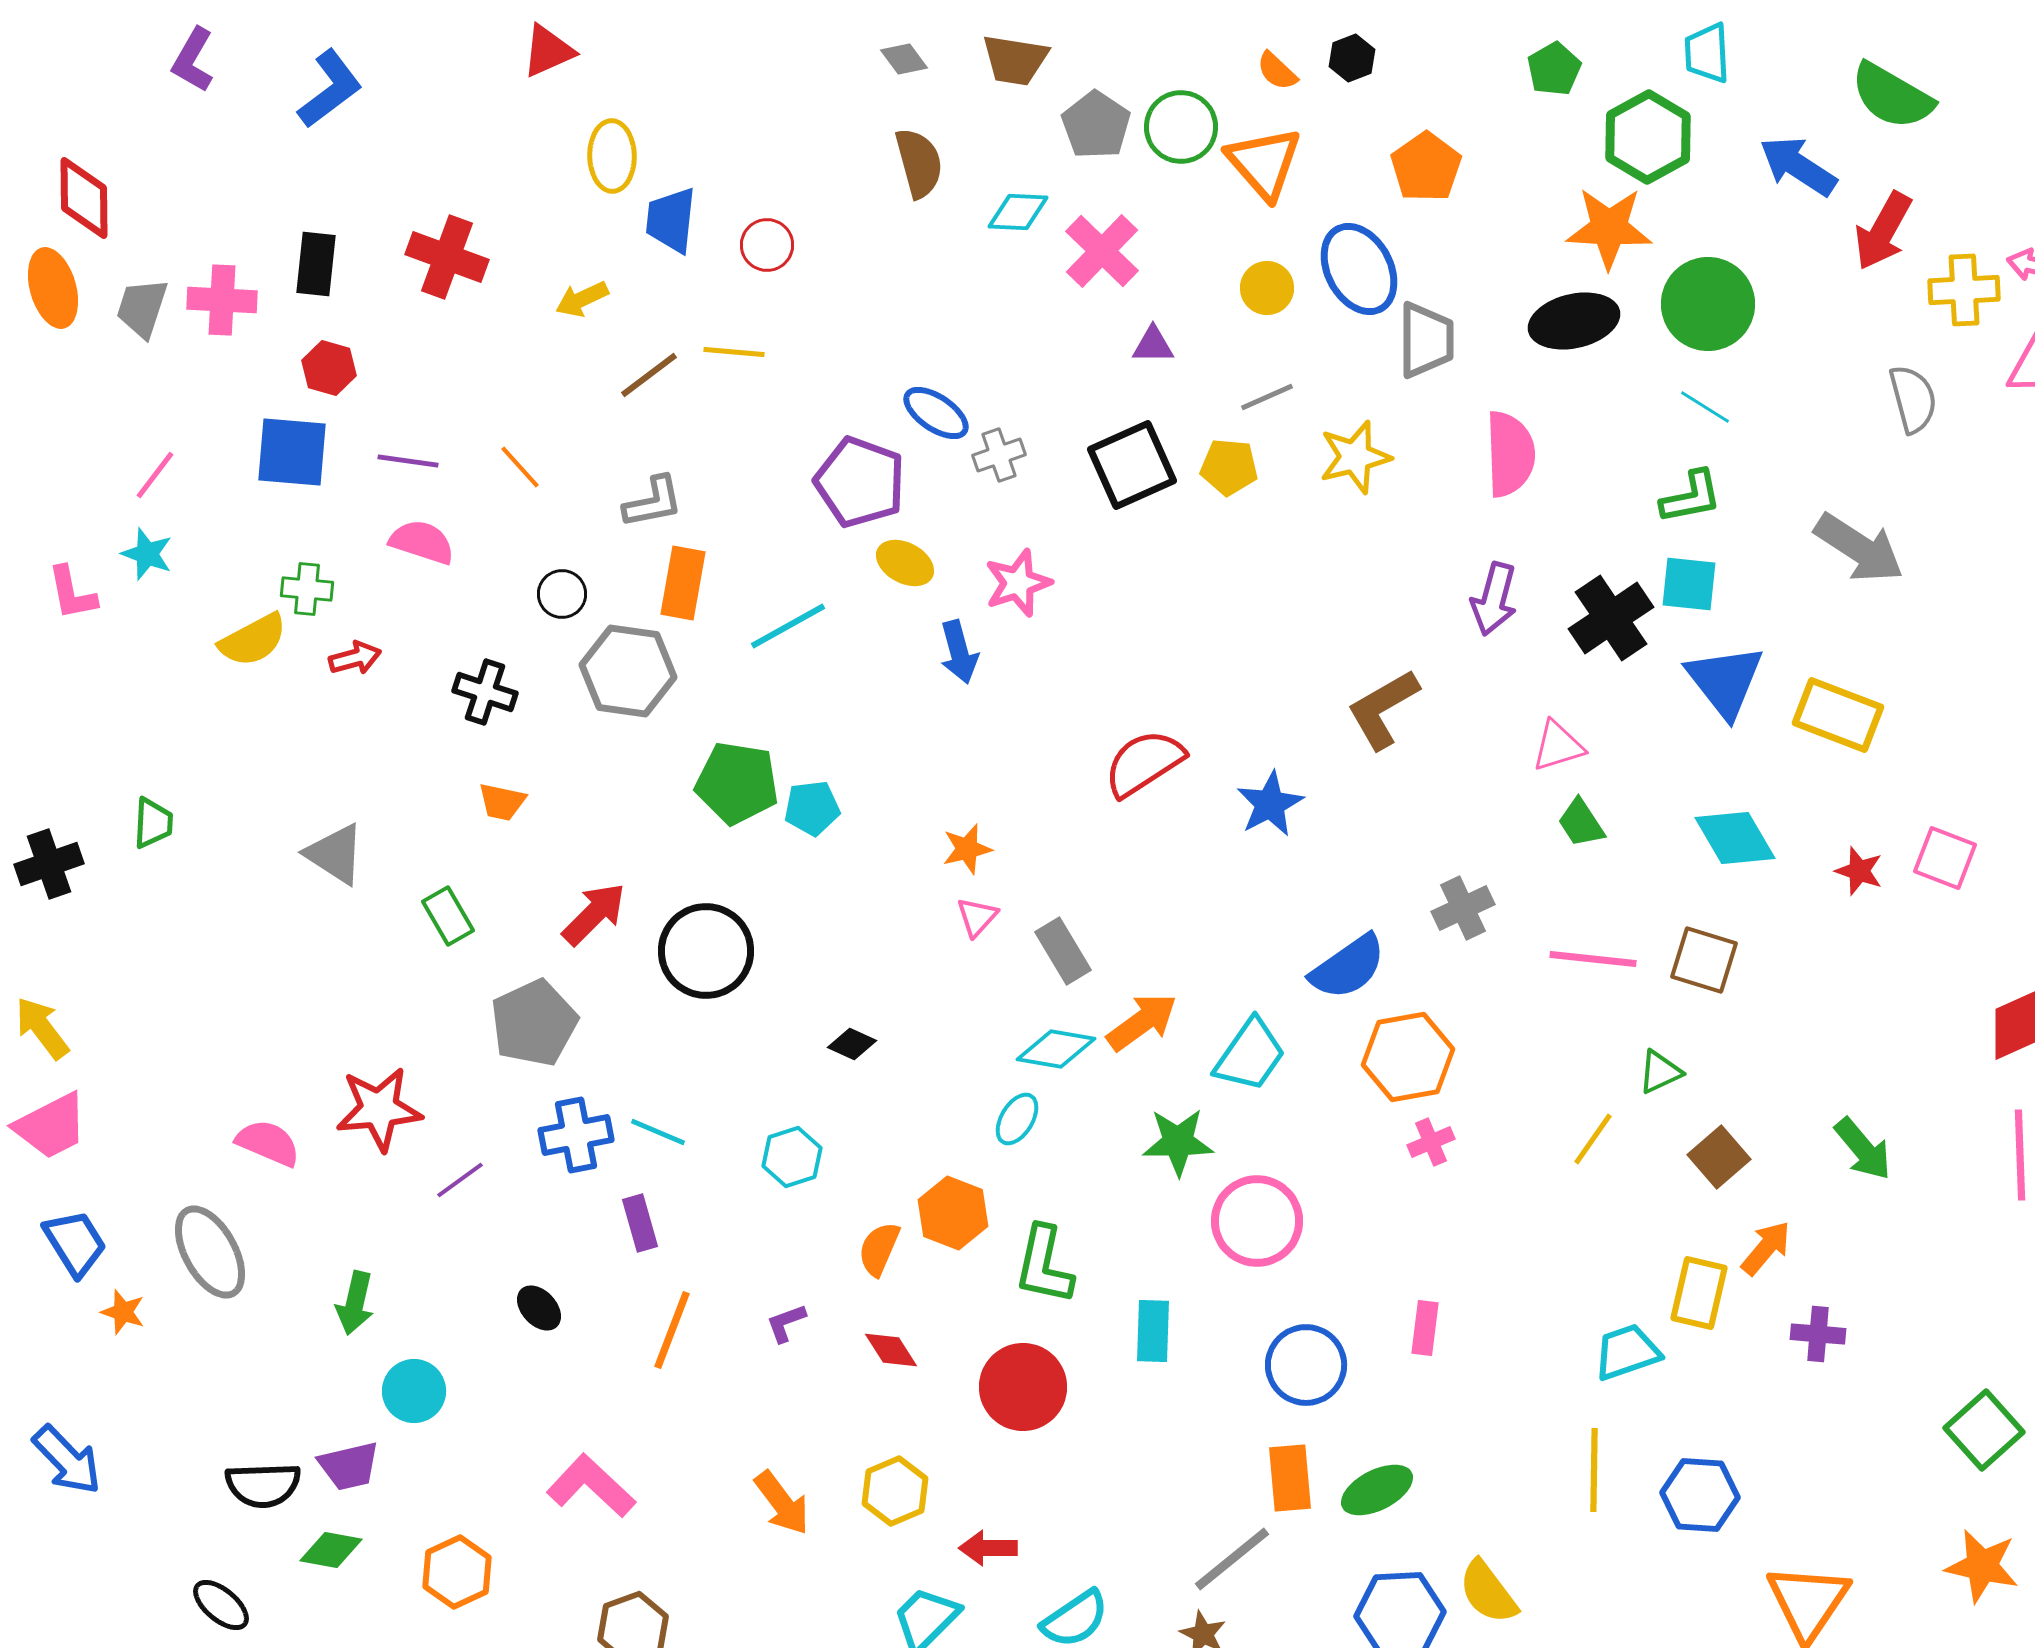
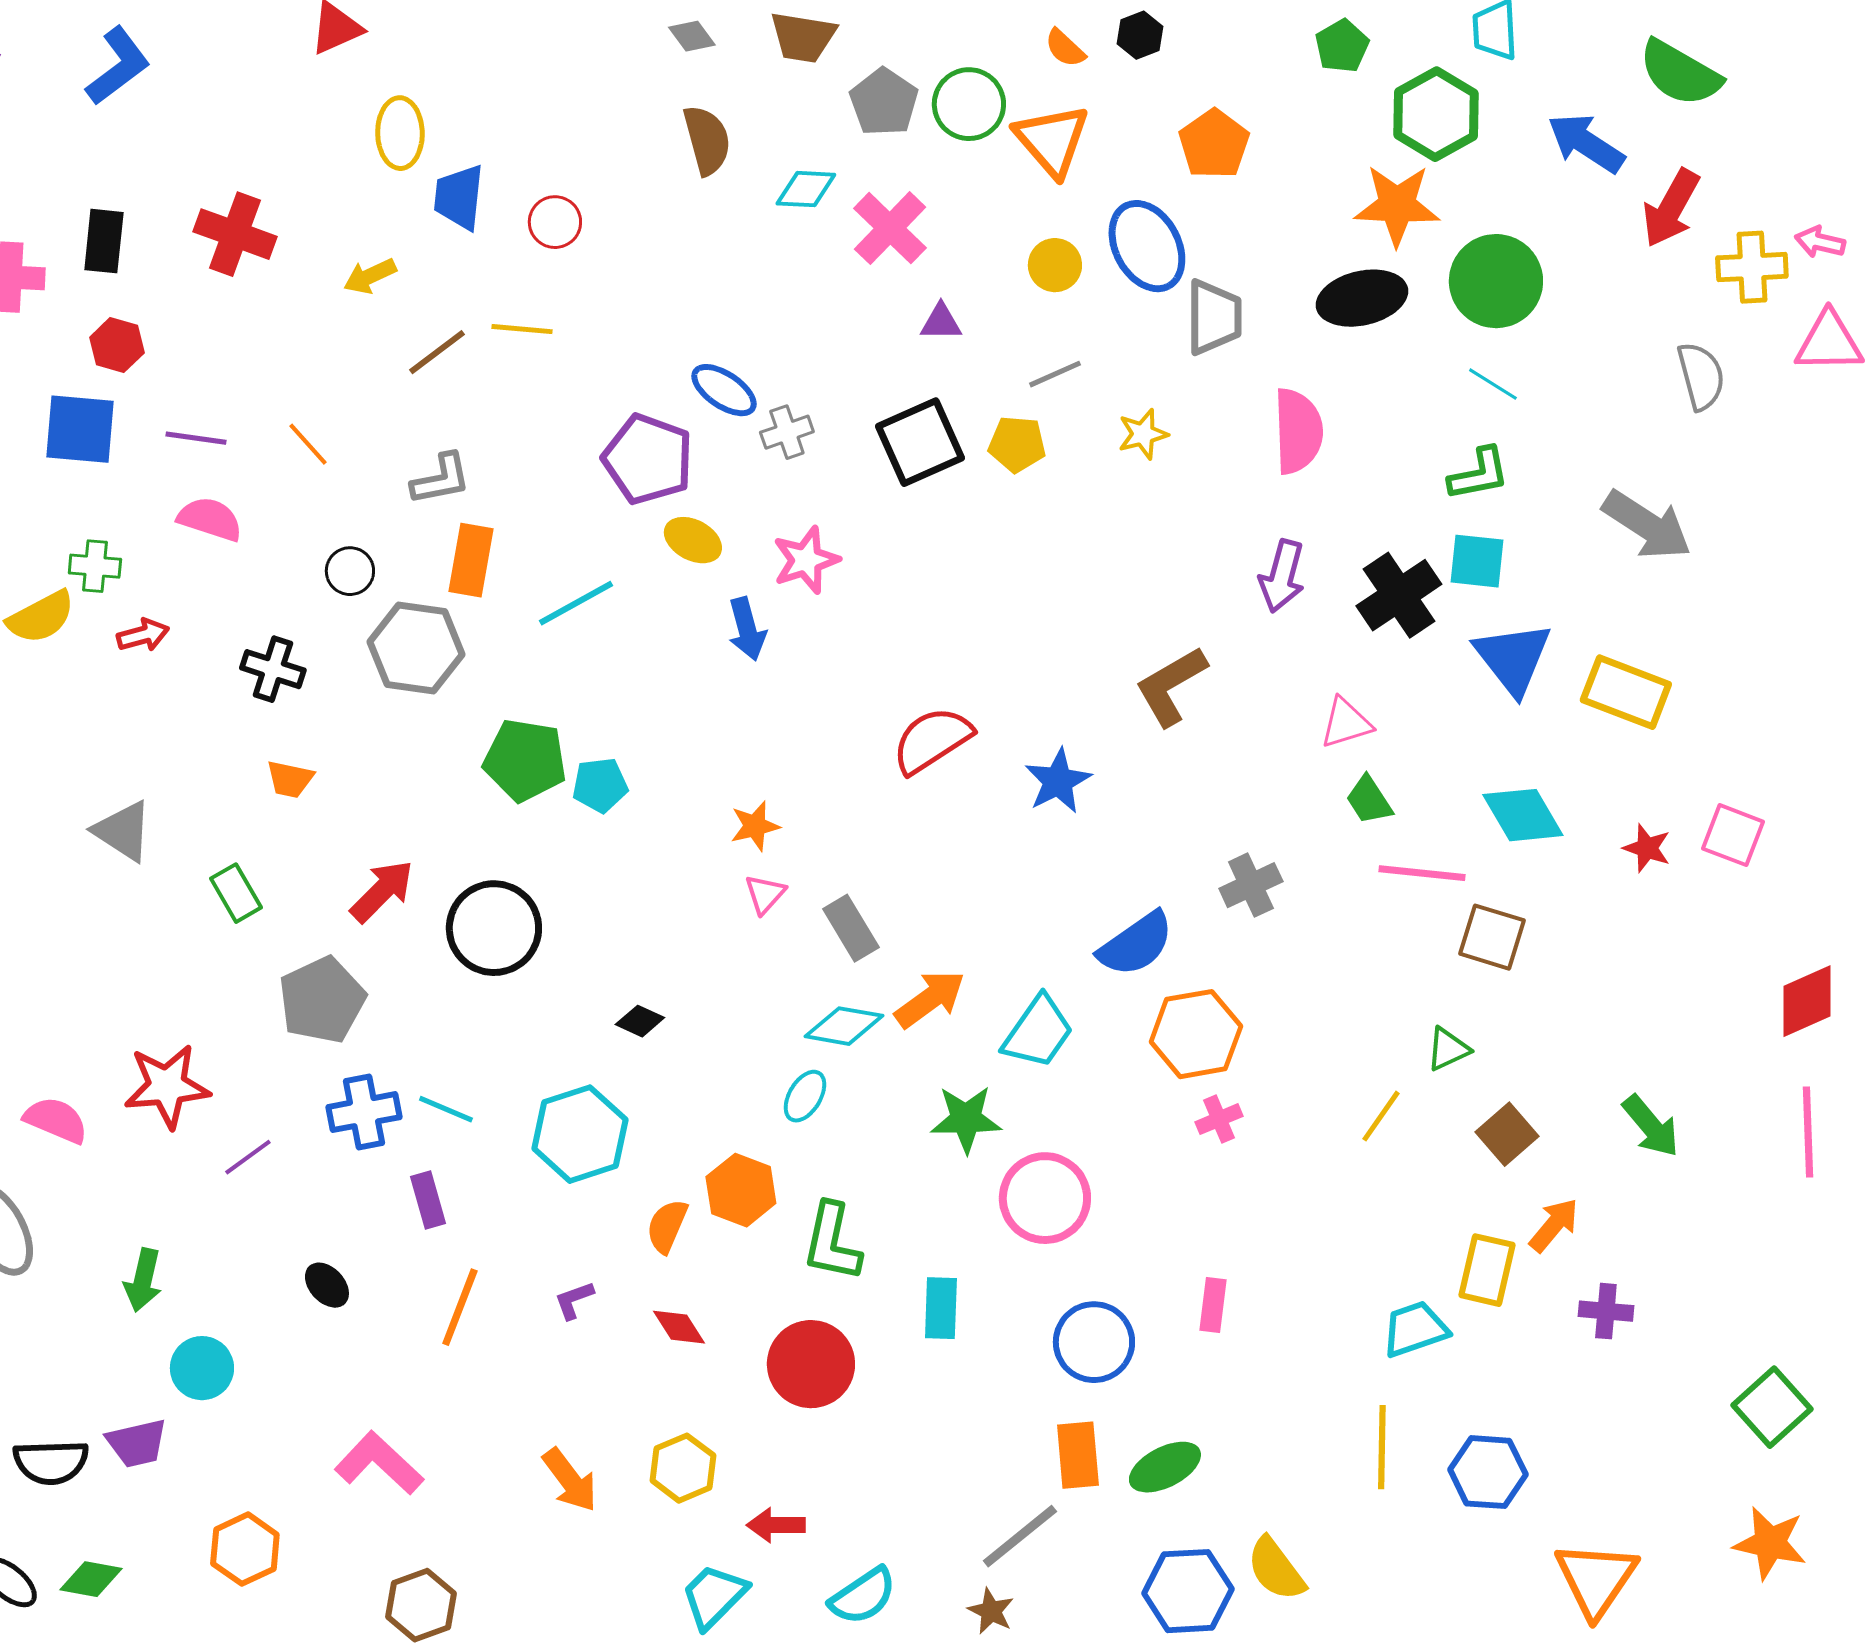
yellow star: (1355, 457) -> (1143, 434), size x0.7
pink line: (1593, 959) -> (1422, 873), moved
cyan hexagon: (792, 1157) -> (580, 1134), size x1.6
green diamond: (331, 1550) -> (91, 1579), moved

